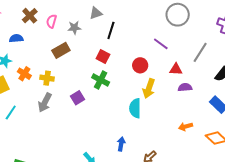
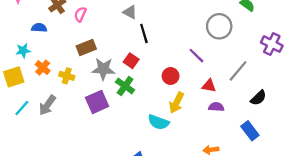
gray triangle: (96, 13) -> (130, 12), turned 40
gray star: (74, 28) -> (103, 69), moved, size x1.5
black line: (111, 30) -> (144, 33), turned -42
purple square: (77, 98) -> (97, 102), size x1.5
gray arrow: (45, 103) -> (47, 105), moved
cyan semicircle: (135, 108) -> (158, 122), turned -78

